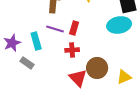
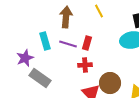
cyan rectangle: (36, 41) -> (45, 41), moved
gray rectangle: (27, 63) -> (40, 78), size x1.5

